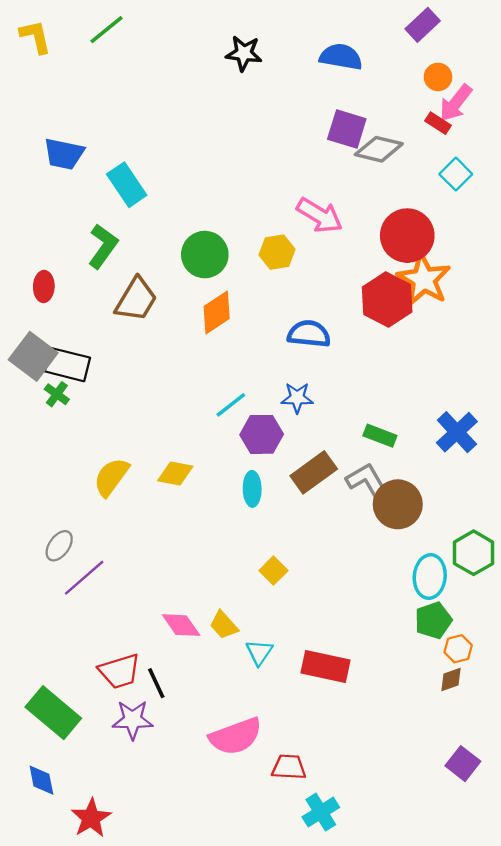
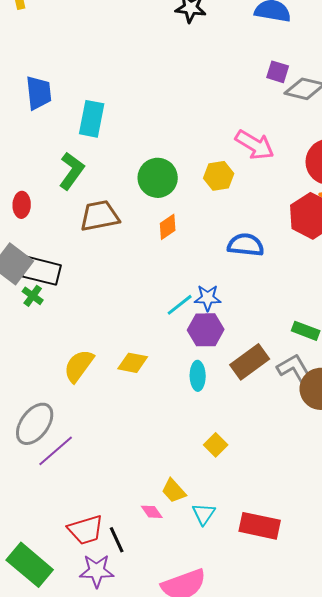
purple square: (347, 129) -> (278, 72), size x0.7
blue trapezoid: (64, 154) -> (39, 93), turned -108
cyan rectangle: (127, 185) -> (92, 119), turned 45
brown trapezoid: (136, 300) -> (100, 216), turned -132
orange diamond: (217, 313) -> (168, 227), size x0.7
blue star: (297, 398) -> (208, 298), moved
gray ellipse: (59, 546) -> (35, 424), size x1.6
pink diamond: (181, 625) -> (152, 512), moved, size x0.7

